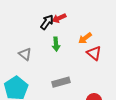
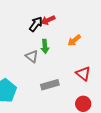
red triangle: (94, 53) -> (83, 74), moved
gray triangle: (25, 54) -> (32, 56), moved

